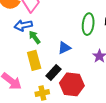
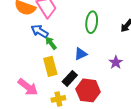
green ellipse: (88, 24) -> (92, 22), moved
blue arrow: (23, 25) -> (40, 31), turned 42

